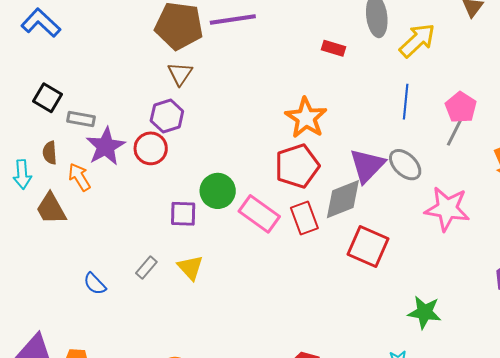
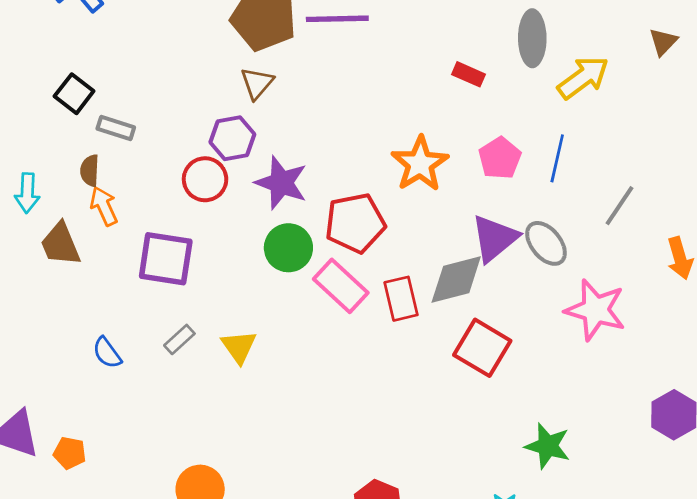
pink pentagon: (461, 107) -> (500, 158), moved
purple star: (106, 146) -> (281, 183), moved, turned -30
brown semicircle: (50, 153) -> (90, 170), moved
red pentagon: (297, 166) -> (355, 223), moved
purple square: (183, 214) -> (166, 259), moved, size x1.5

